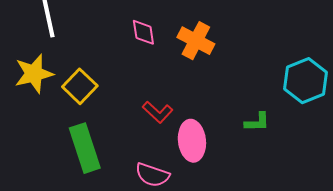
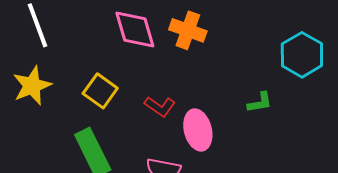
pink diamond: (143, 32) -> (135, 29), size x1.6
yellow square: (80, 86) -> (100, 91), moved

